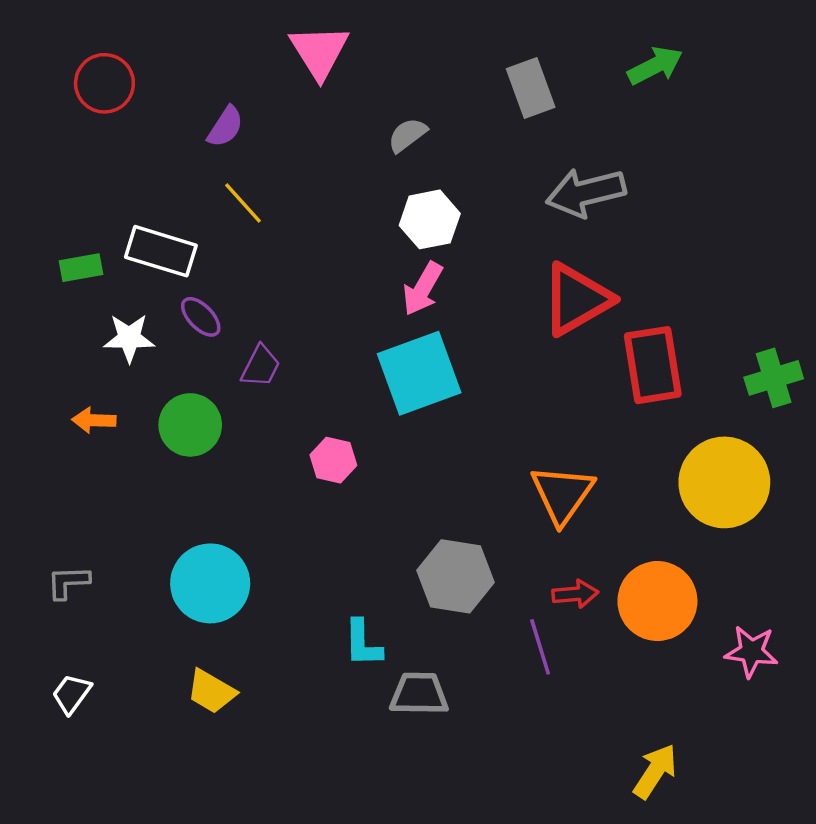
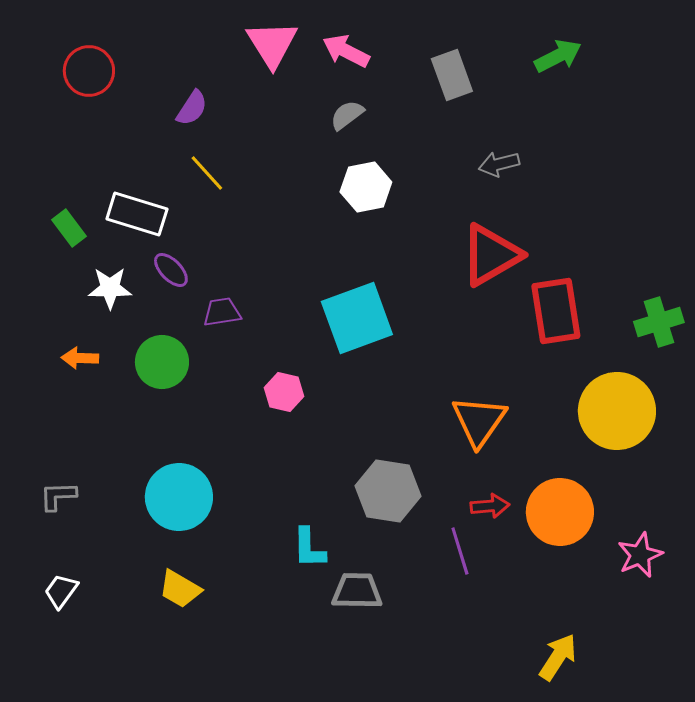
gray arrow: (586, 192) -> (499, 164), size x0.6
green rectangle: (81, 268) -> (69, 228), turned 63
pink arrow: (423, 289) -> (346, 51), moved, turned 87
purple trapezoid: (261, 366) -> (222, 312), turned -126
pink star: (751, 651) -> (640, 555), turned -30

